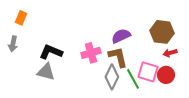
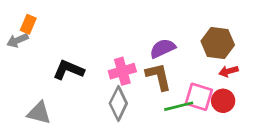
gray arrow: (13, 44) -> (17, 40), moved, turned 56
gray triangle: (46, 72) -> (39, 113), moved
gray diamond: (112, 77) -> (118, 103), moved
green line: (133, 79) -> (179, 106), turned -75

